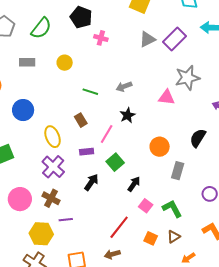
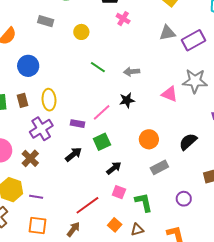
brown rectangle: (81, 120) -> (23, 100), moved
gray rectangle: (178, 171) -> (159, 167), turned 30
pink square: (146, 206) -> (119, 192), turned -32
purple line: (66, 220) -> (36, 197), moved
brown arrow: (112, 254) -> (73, 229), turned 126

